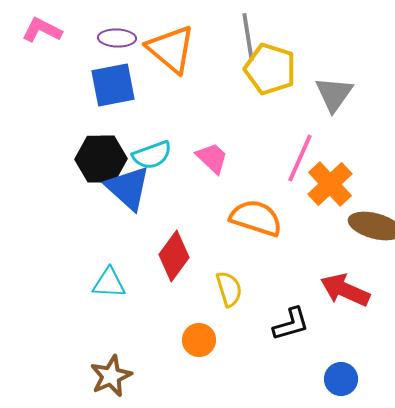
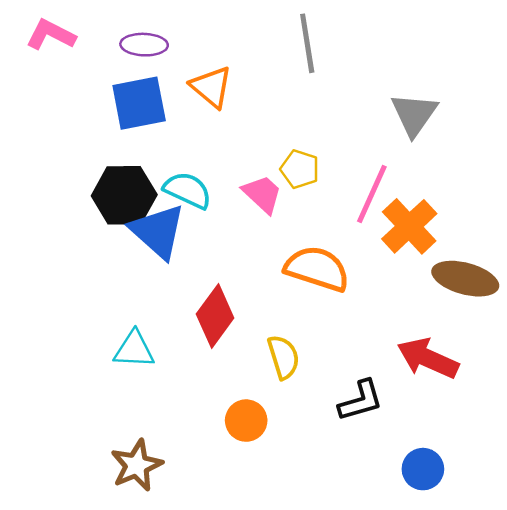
orange triangle: (171, 49) -> (211, 87), moved, size x0.7
yellow pentagon: (270, 69) -> (300, 169), moved, size x0.6
cyan semicircle: (152, 155) -> (188, 190), turned -135

